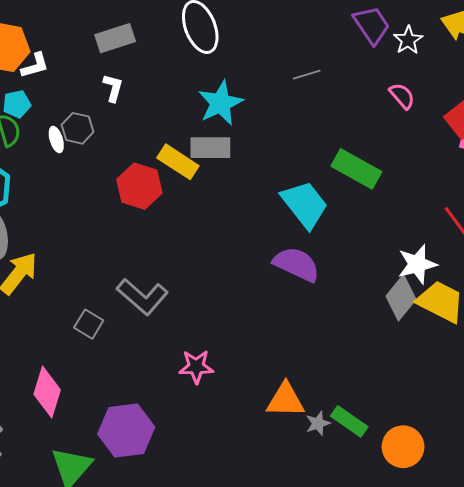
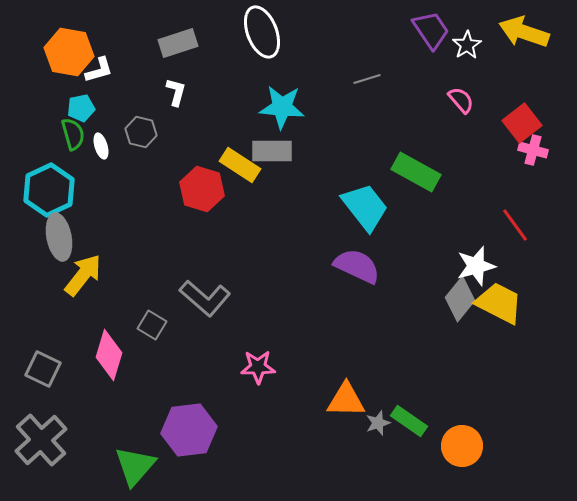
cyan star: (221, 103) -> (282, 107), turned 30
white ellipse: (56, 140) -> (101, 146), moved
pink diamond: (47, 392) -> (109, 355), moved

